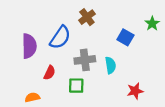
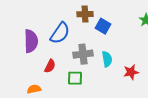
brown cross: (87, 17) -> (85, 14), turned 35
blue square: (125, 37) -> (103, 26), moved
red star: (135, 91) -> (131, 72), moved

